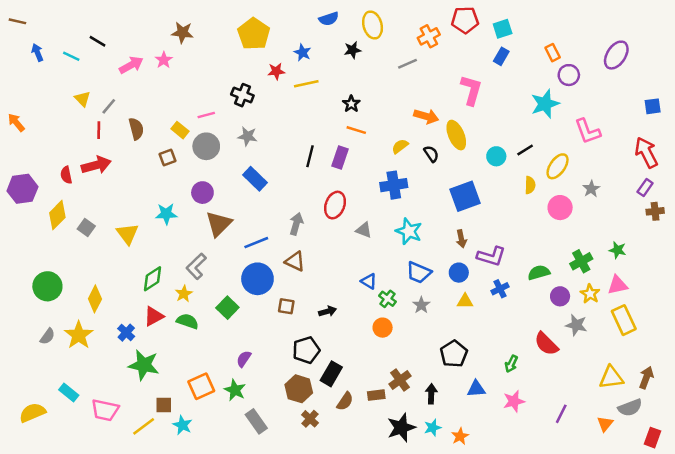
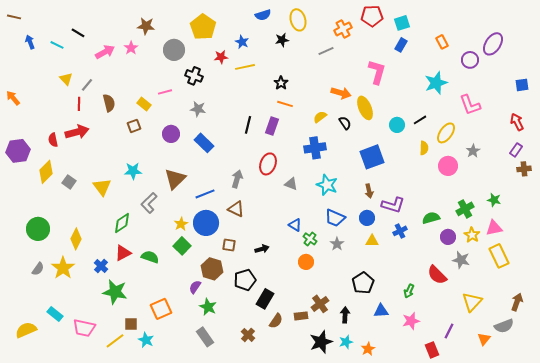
purple circle: (569, 75) -> (470, 60), moved
gray circle: (206, 146) -> (174, 50), moved
red arrow: (646, 153) -> (517, 122), size x0.7
purple circle: (202, 193) -> (171, 134), moved
gray L-shape: (196, 266) -> (149, 203), moved
yellow star: (184, 294) -> (181, 224), moved
yellow triangle: (611, 378) -> (472, 302), moved, turned -40
brown hexagon: (299, 389) -> (212, 269), moved
green star: (235, 390) -> (208, 307), moved
red rectangle: (653, 438) -> (432, 350), moved, turned -42

